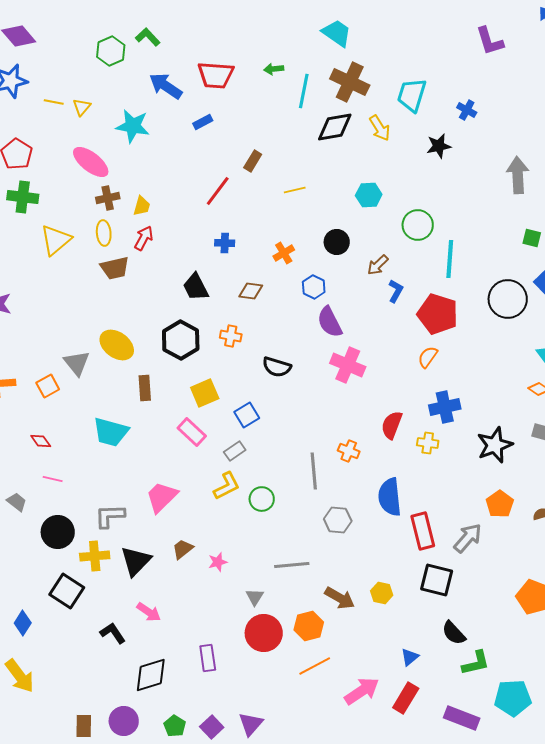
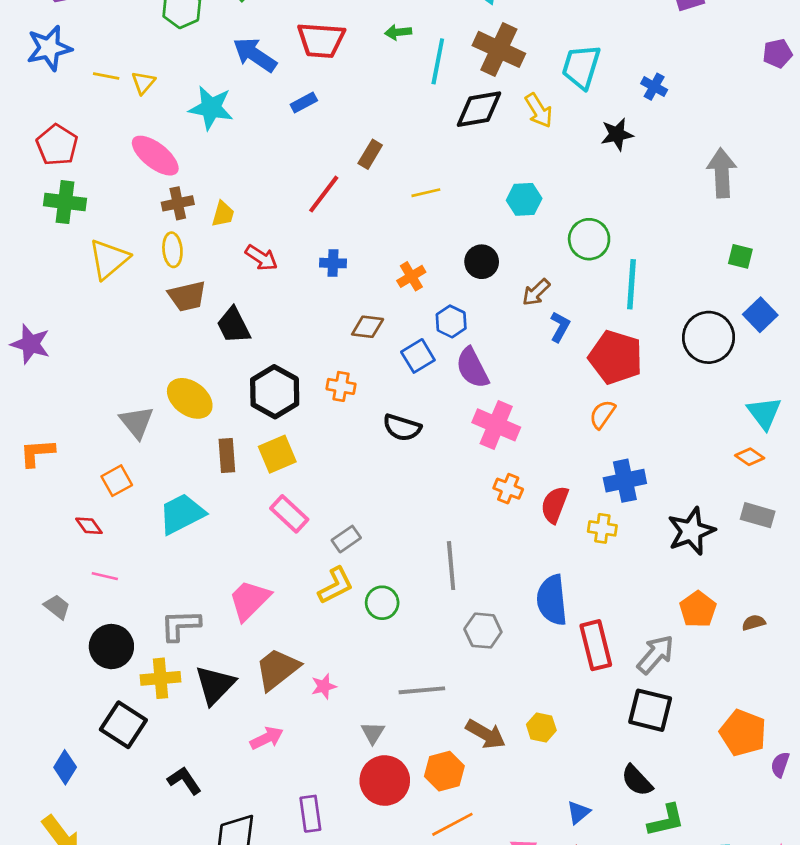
red arrow: (144, 238) -> (261, 258), moved, turned 95
black trapezoid: (196, 287) -> (234, 325), moved
orange square: (48, 386) -> (117, 481), moved
yellow square: (205, 393) -> (277, 454), moved
blue square: (247, 415) -> (418, 356), moved
cyan trapezoid: (111, 432) -> (182, 514), turned 138
orange cross: (349, 451) -> (508, 489), moved
brown trapezoid: (183, 549) -> (277, 669), size x1.6
black square: (437, 580) -> (650, 710), moved
pink arrow: (149, 612) -> (267, 738), moved, turned -60

